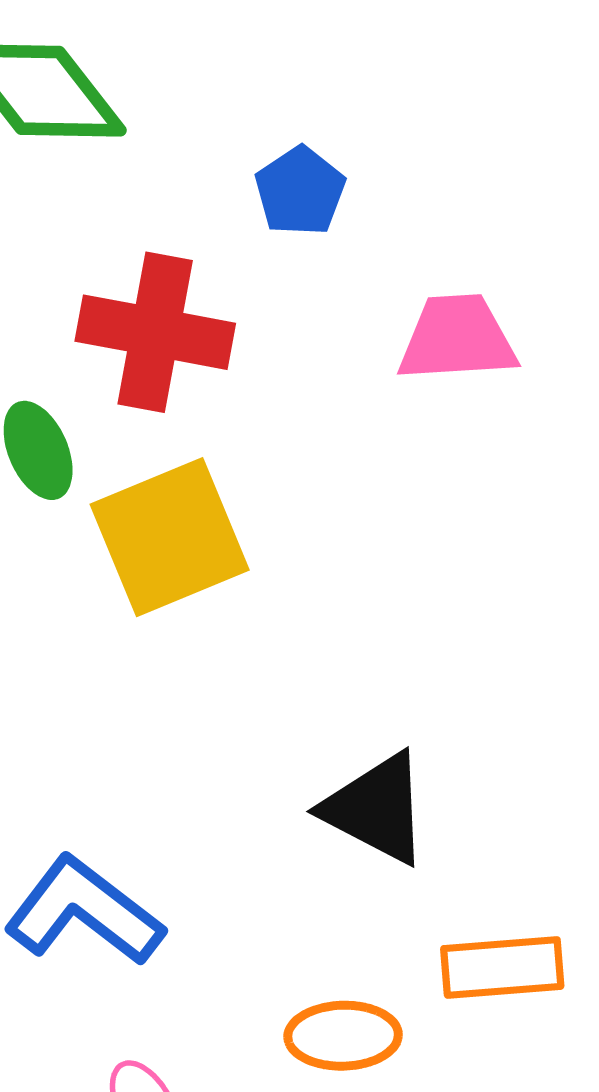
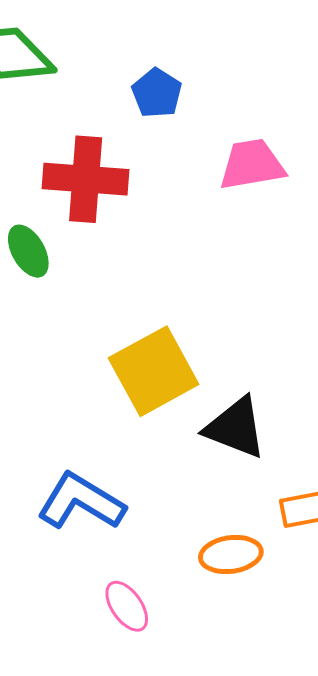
yellow square: (170, 537) -> (154, 371), moved

